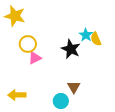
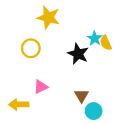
yellow star: (15, 16) -> (48, 17), moved
pink triangle: (35, 58) -> (41, 87), moved
cyan circle: (61, 101) -> (94, 111), moved

